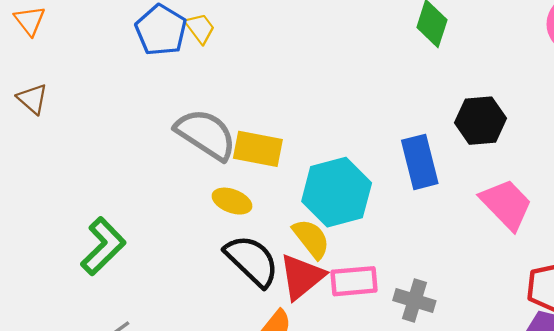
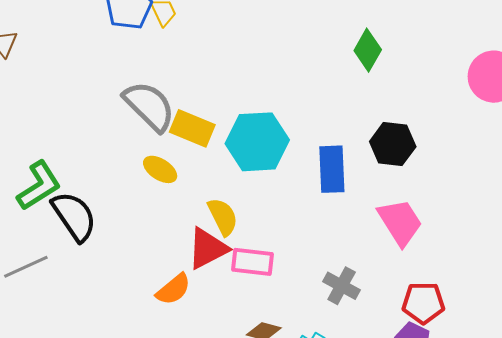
cyan hexagon: (337, 192) -> (257, 142), moved
black semicircle: (252, 261) -> (74, 216), moved
gray cross: (414, 301) -> (342, 286), moved

